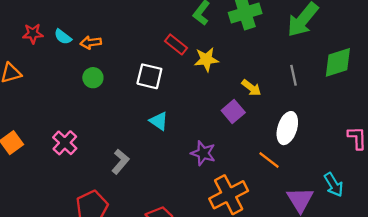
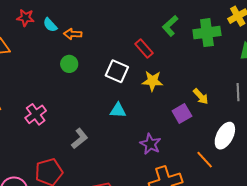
yellow star: (206, 59) -> (152, 81), moved
cyan triangle: (159, 121) -> (118, 110), turned -42

